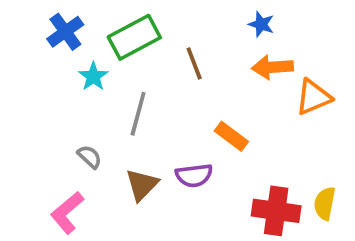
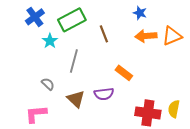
orange triangle: (313, 97) -> (172, 36), moved
brown triangle: (142, 185) -> (76, 99), turned -30
pink L-shape: (67, 213) -> (36, 114), turned 35

